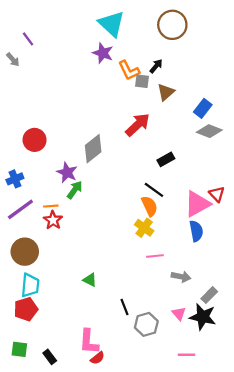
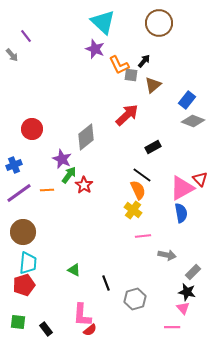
red star: (53, 220) -> (84, 185), moved
green triangle: (90, 280) -> (74, 270), moved
black line: (125, 307) -> (106, 283), moved
pink triangle: (179, 314) -> (183, 308), moved
black star: (203, 317) -> (187, 292), size x0.7

